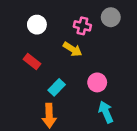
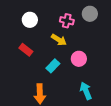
pink circle: (97, 82) -> (79, 59), moved
cyan rectangle: (57, 87) -> (53, 66), moved

